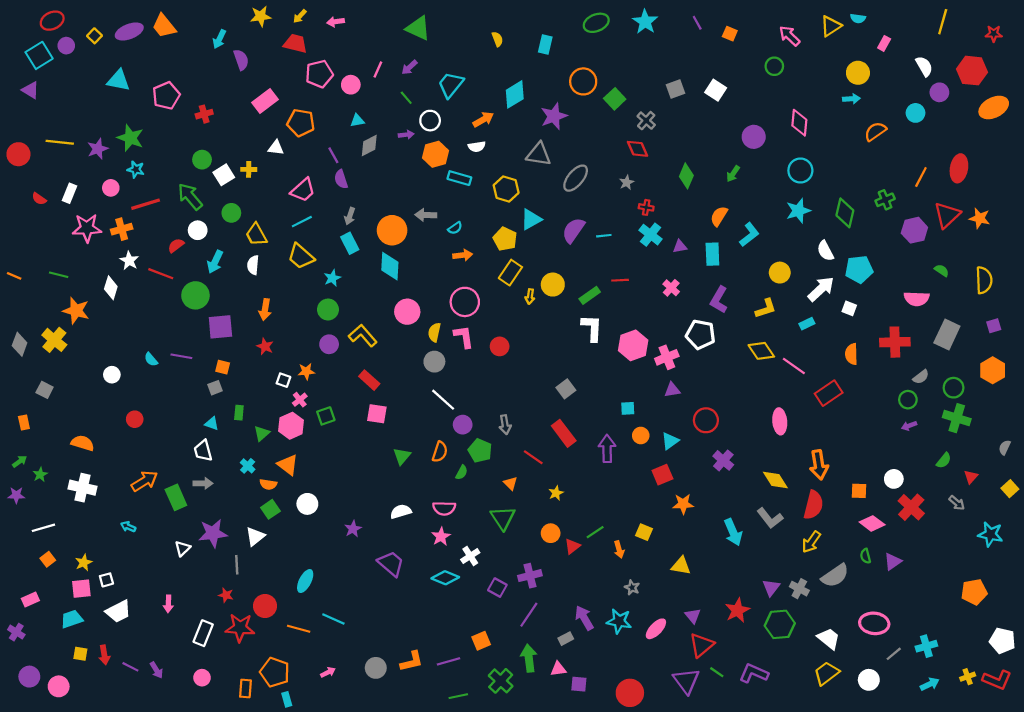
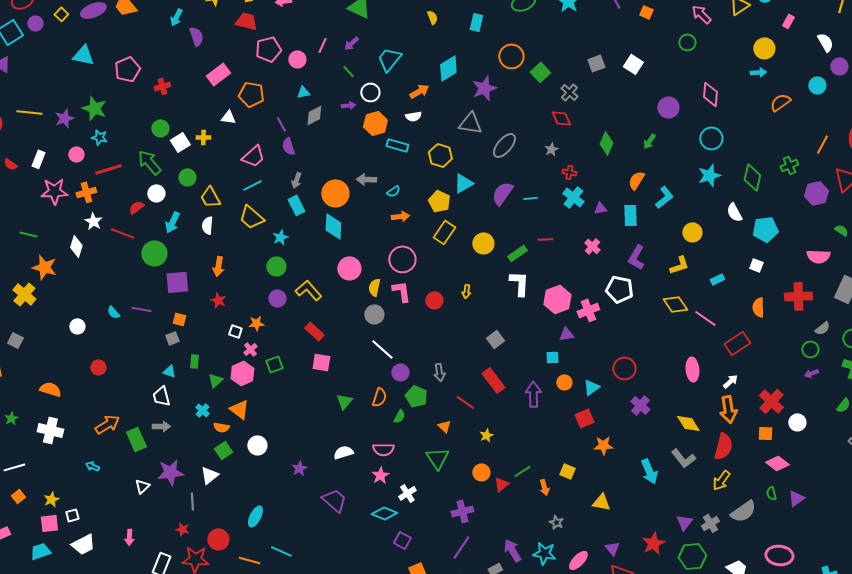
white arrow: (821, 289) -> (730, 381), moved, size x0.6
yellow arrow: (530, 296) -> (466, 291), moved
purple triangle: (672, 390) -> (566, 334), moved
red cross: (911, 507) -> (771, 401), moved
purple square: (497, 588) -> (402, 540), moved
gray cross: (799, 589) -> (710, 523), turned 30

